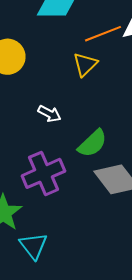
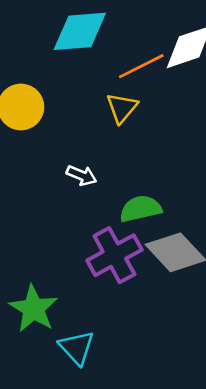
green semicircle: (92, 143) -> (141, 209), turned -144
purple cross: (43, 173) -> (114, 255), moved

